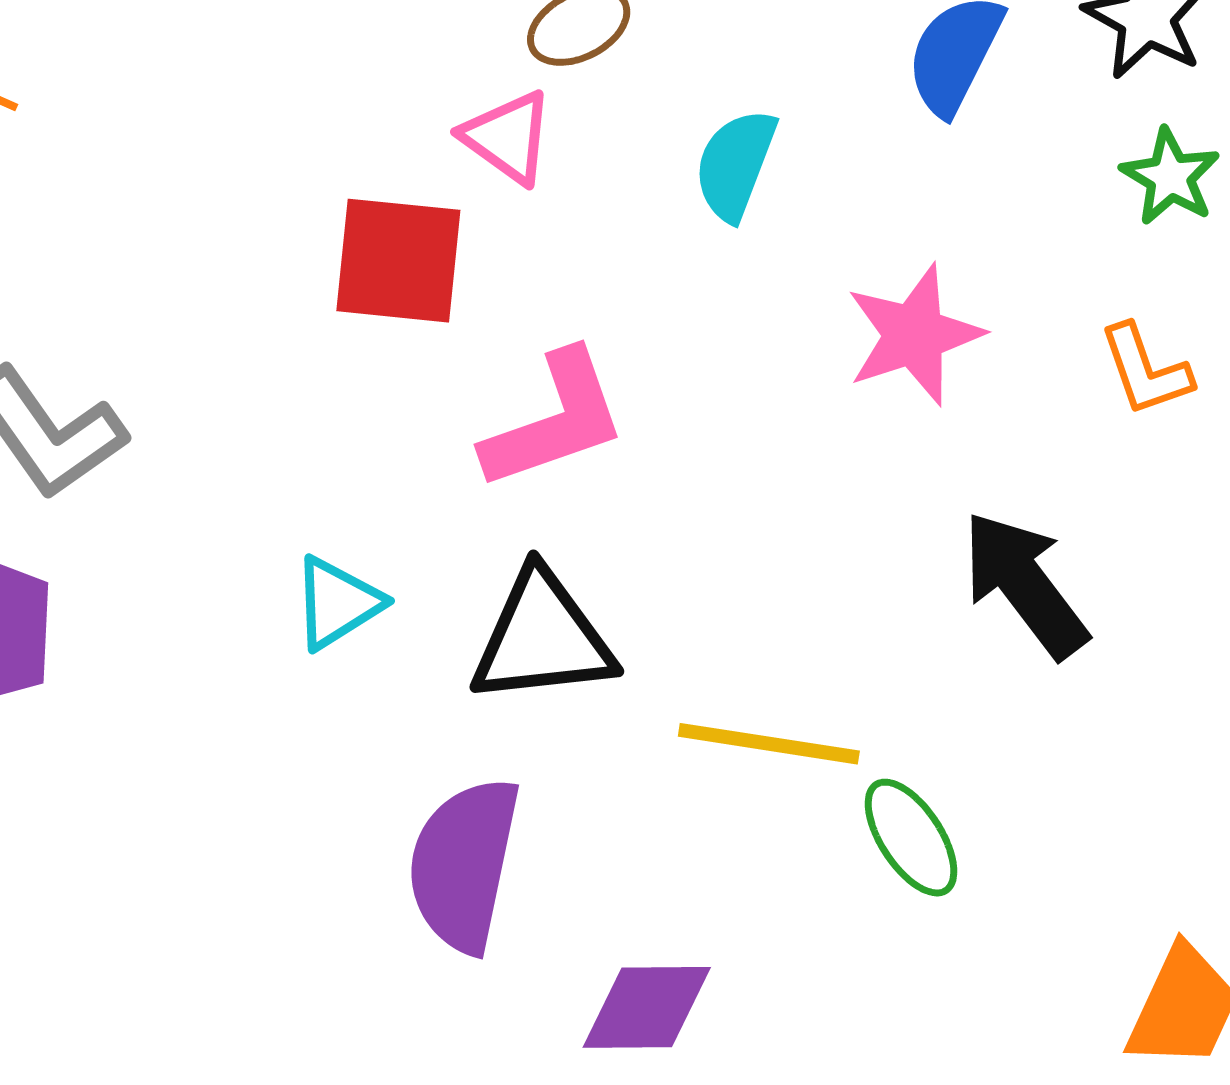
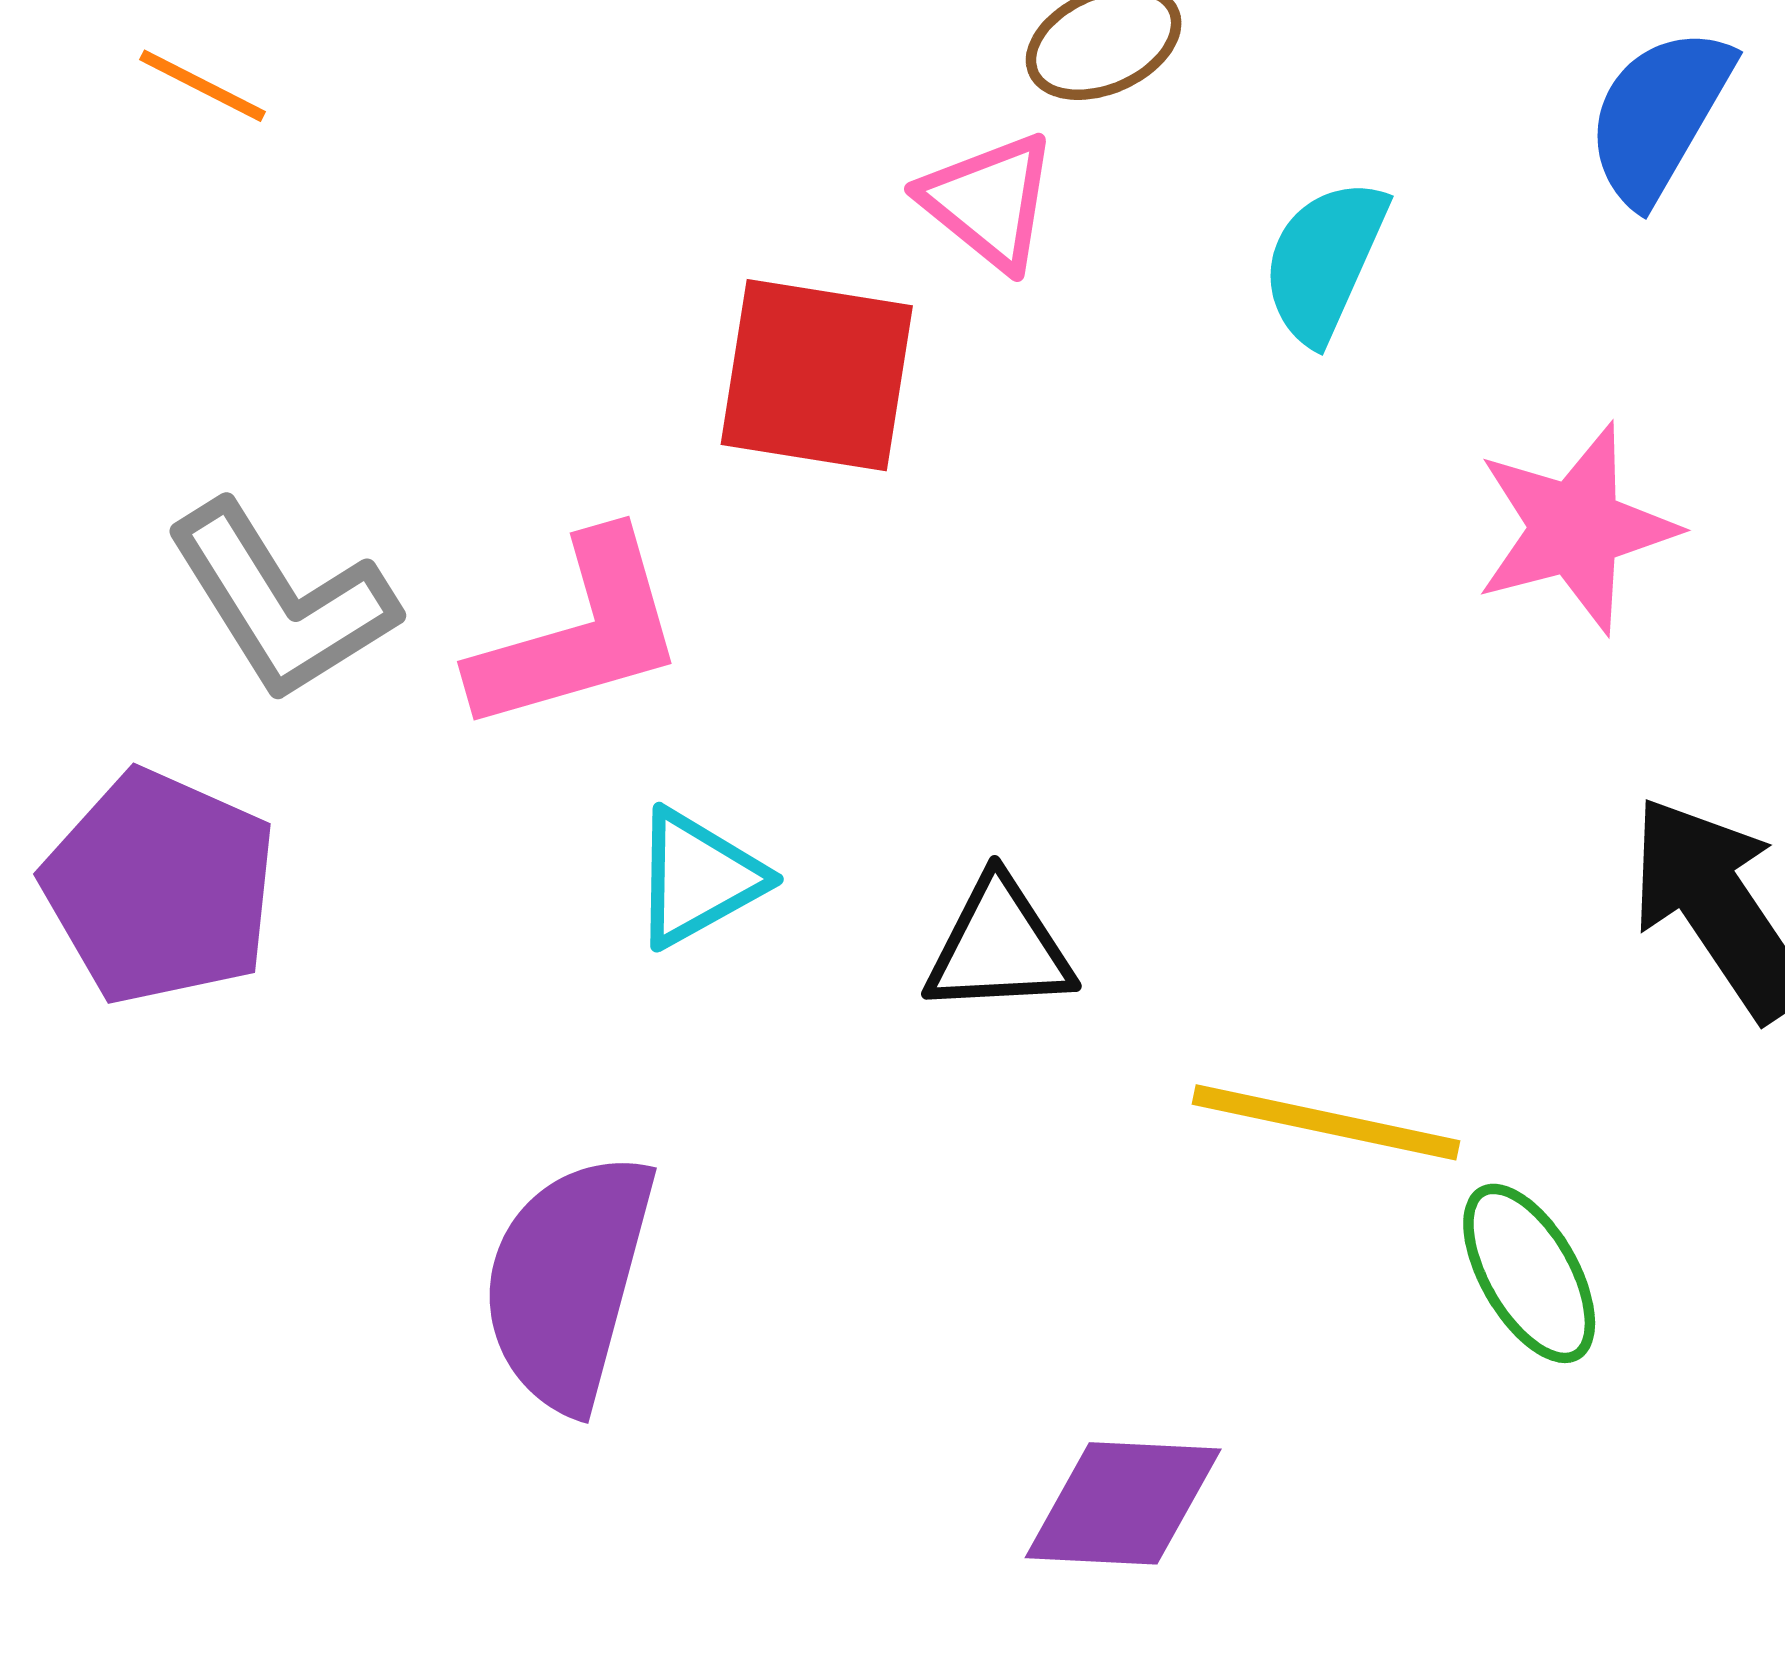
pink L-shape: (555, 421) -> (579, 633), moved
black triangle: (542, 638) -> (999, 947), size x0.7
purple semicircle: (464, 864) -> (568, 1281), moved

